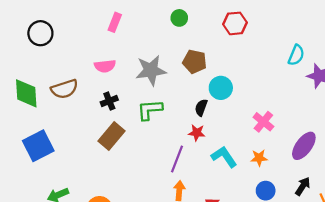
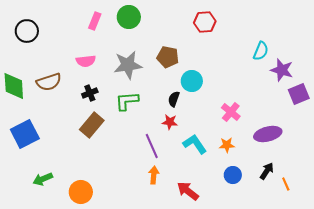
green circle: (179, 18) -> (129, 17), moved, size x1.5
purple ellipse: (304, 146) -> (268, 134), turned 40
purple line: (177, 159) -> (152, 146), turned -45

